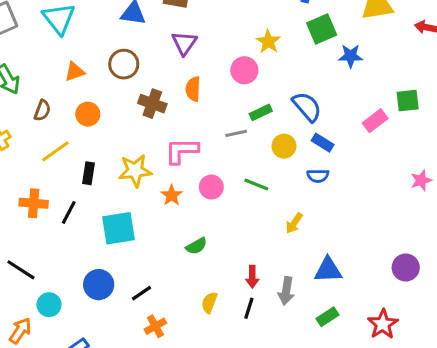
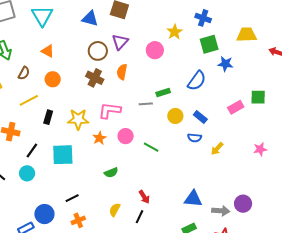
yellow star: (268, 42) -> (175, 32), moved
brown circle: (124, 64) -> (98, 51), moved
pink circle: (244, 70) -> (155, 50), moved
orange triangle: (75, 72) -> (48, 51), turned 40
blue semicircle: (307, 107) -> (197, 81), moved, turned 70
green line: (256, 184) -> (151, 147), moved
black line: (69, 212) -> (32, 151), moved
yellow arrow: (294, 223) -> (217, 149), moved
red arrow: (252, 277) -> (144, 197), turned -40
blue circle: (99, 285) -> (44, 214), moved
gray arrow: (286, 291) -> (221, 211), moved, turned -102
cyan circle: (49, 305) -> (27, 173), moved

